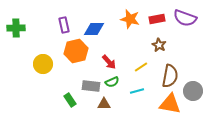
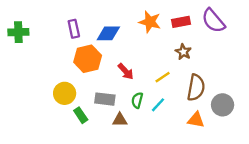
purple semicircle: (185, 18) -> (213, 21), turned 30
yellow circle: (43, 64) -> (65, 93), moved
green semicircle: (112, 82) -> (137, 100), moved, turned 128
cyan line: (137, 91) -> (158, 105), turned -32
orange triangle: (170, 104) -> (196, 120), size x0.7

